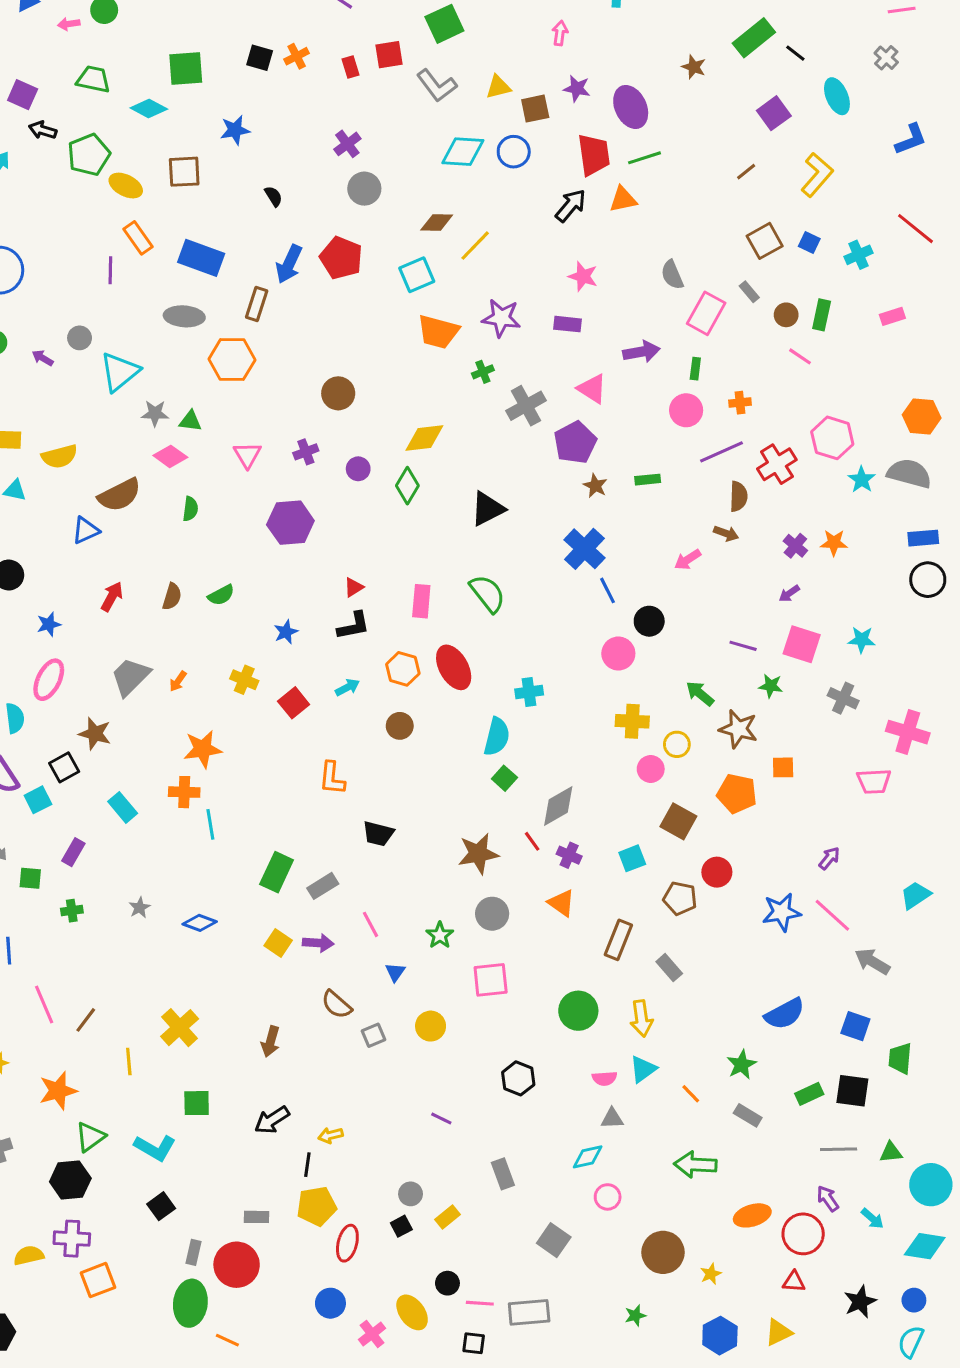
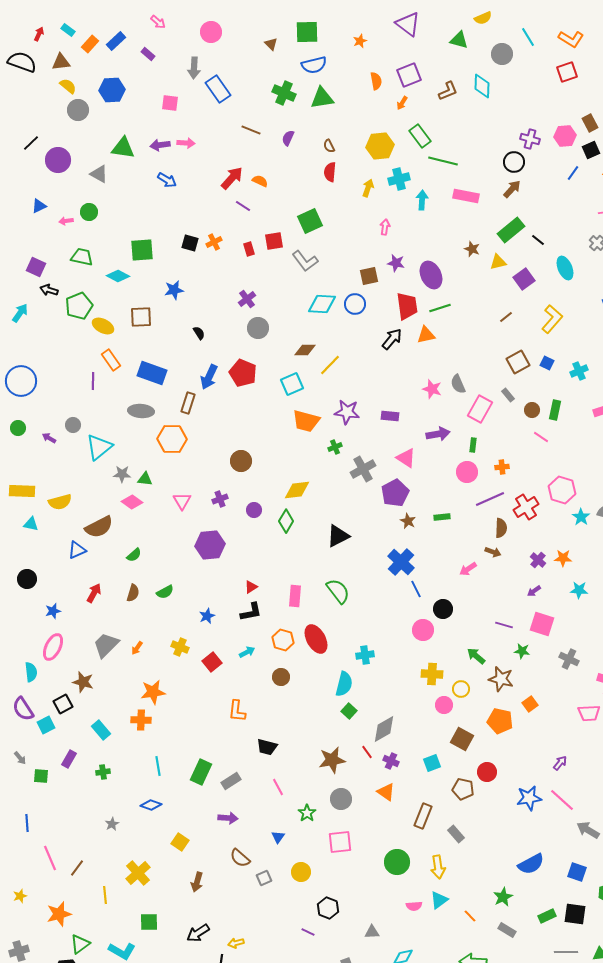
yellow triangle: (498, 87) -> (498, 262), moved
pink star: (583, 276) -> (432, 389), moved
green semicircle: (190, 509) -> (134, 555), moved, turned 42
cyan star: (862, 640) -> (579, 590), moved
orange square: (783, 767) -> (530, 704), turned -35
cyan line: (210, 824) -> (158, 766), moved
gray star: (140, 908) -> (112, 824), moved
green cross: (72, 911) -> (103, 772), moved
pink line: (370, 924) -> (278, 787), moved
yellow square: (278, 943) -> (180, 842), moved
black hexagon: (518, 1078) -> (328, 908), moved
gray triangle: (612, 1118) -> (372, 932), moved

